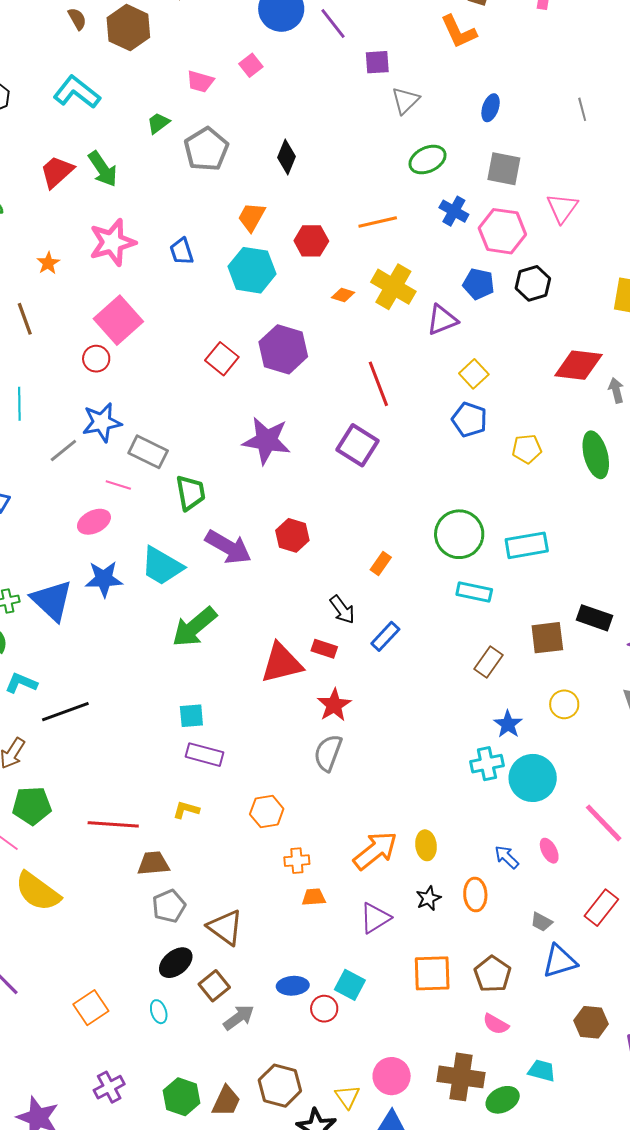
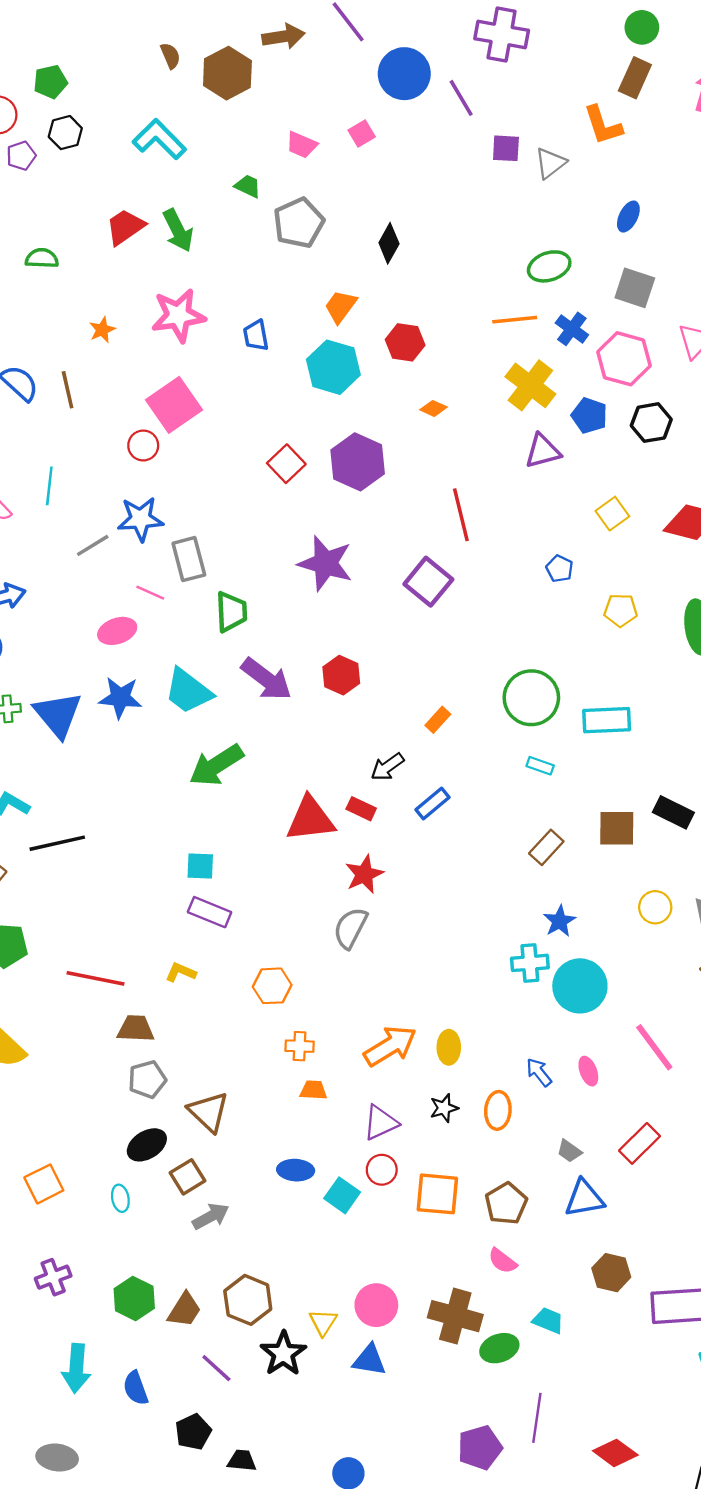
gray triangle: (405, 100) -> (550, 163), moved
green trapezoid: (158, 123) -> (248, 186), turned 55
orange line: (378, 222) -> (515, 320), moved
yellow cross: (393, 287) -> (530, 385), moved
yellow square: (474, 374) -> (612, 514), moved
blue pentagon: (469, 420) -> (560, 569), size x0.7
gray rectangle: (148, 452) -> (189, 559), turned 42
cyan rectangle: (474, 592) -> (540, 766), size x0.7
black arrow: (342, 610) -> (387, 767), turned 84
yellow circle: (564, 704) -> (655, 907), moved
blue ellipse: (293, 986) -> (296, 1170), moved
red circle: (324, 1009) -> (382, 1170), moved

